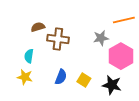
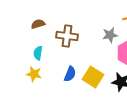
brown semicircle: (38, 27) -> (38, 24), moved
yellow square: (84, 80) -> (93, 77), size x1.5

